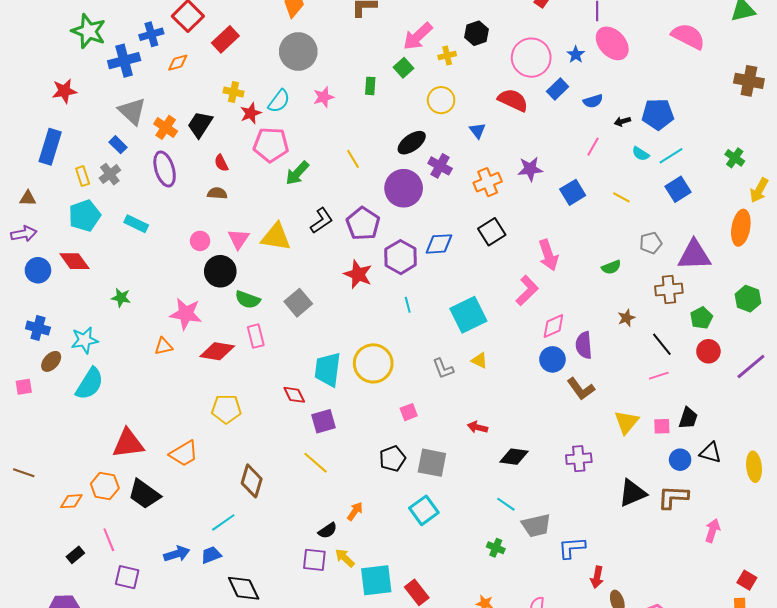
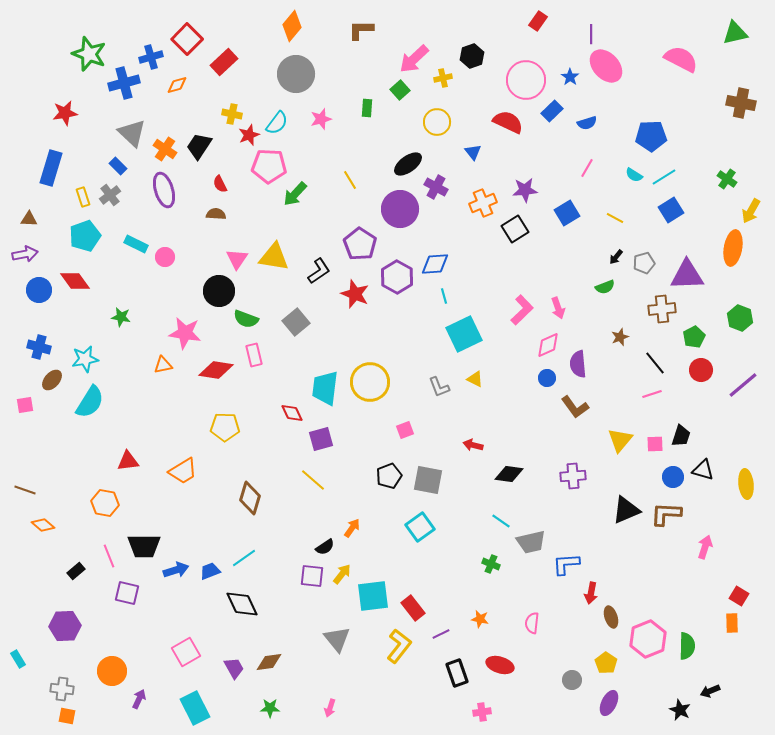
black arrow: (622, 121) -> (616, 257), moved, turned -35
black L-shape: (322, 221) -> (319, 271), moved
black square: (492, 232) -> (515, 229), moved
pink circle: (200, 241) -> (165, 257), moved
pink arrow: (548, 255) -> (558, 308), moved, size x0.7
cyan line: (408, 305) -> (444, 296), moved
blue circle: (552, 359) -> (547, 378), size x0.7
red triangle: (128, 443) -> (128, 461), size x0.7
black trapezoid: (144, 494) -> (144, 546), moved, turned -36
orange diamond: (71, 501) -> (43, 525), moved, turned 45
cyan line: (223, 522) -> (244, 558), moved
yellow arrow: (345, 558) -> (342, 574), turned 85

